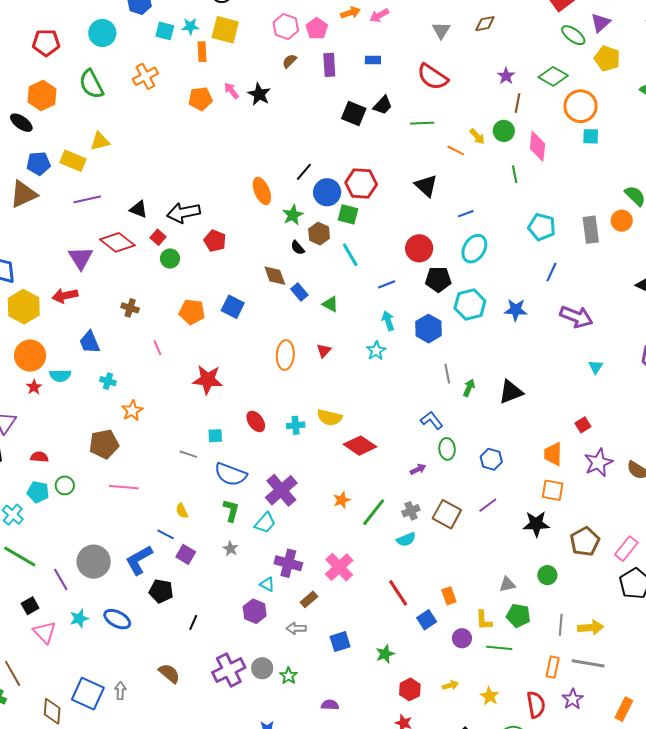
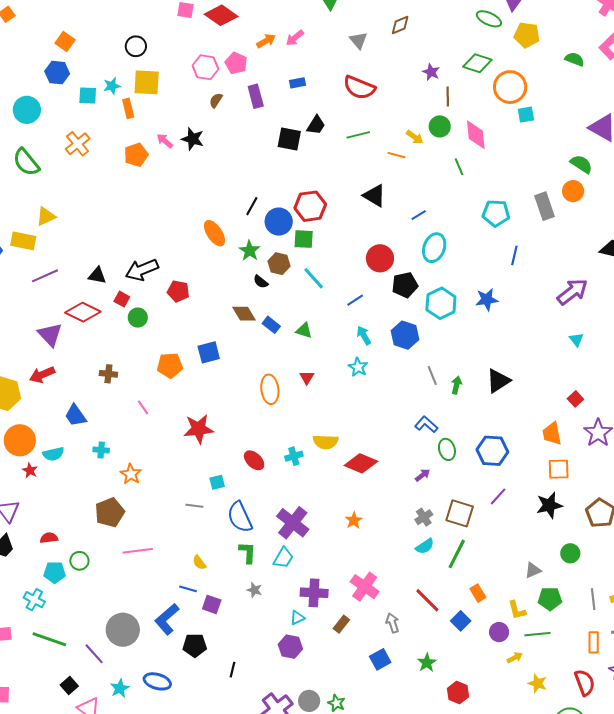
blue square: (233, 307) -> (209, 352), turned -30
purple arrow: (576, 317) -> (572, 292), moved, turned -48
blue hexagon: (491, 459) -> (492, 451), size x1.4
blue semicircle: (231, 474) -> (240, 517), turned 56
green line: (374, 512) -> (457, 554), moved
cyan triangle: (267, 584) -> (297, 618), turned -42
gray arrow: (296, 628) -> (393, 623), moved, turned 84
yellow arrow: (450, 685) -> (515, 658), moved

